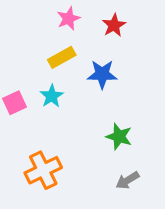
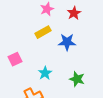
cyan star: (52, 96) -> (45, 73), moved

